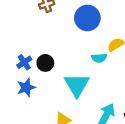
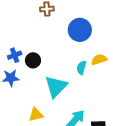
cyan semicircle: (99, 58) -> (81, 68), turned 96

